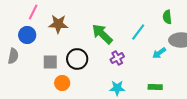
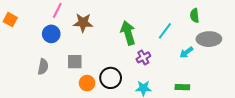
green arrow: (102, 34) -> (128, 33), turned 30
gray semicircle: (13, 56) -> (43, 67), moved
black circle: (77, 59) -> (111, 78), moved

